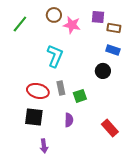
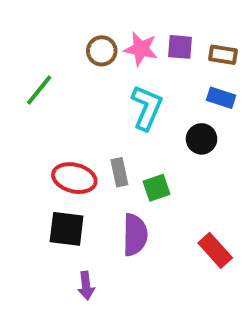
brown circle: (54, 15) -> (102, 51), moved
purple square: (98, 17) -> (180, 47), moved
green line: (20, 24) -> (39, 90), moved
cyan L-shape: (55, 56) -> (147, 108), moved
purple semicircle: (69, 120) -> (135, 235), size x1.5

